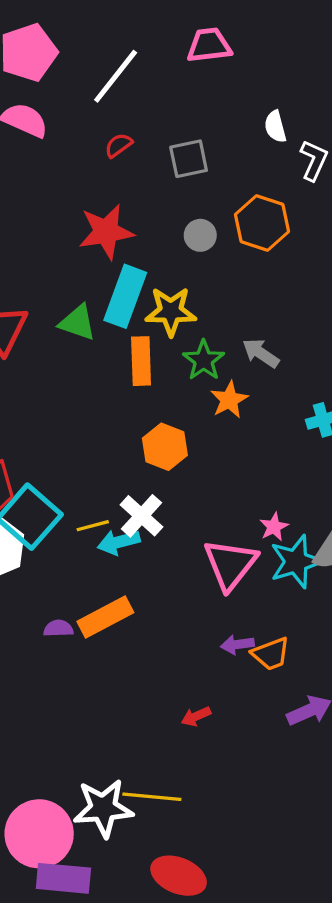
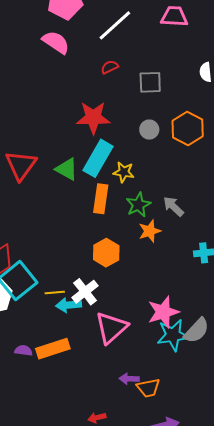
yellow star: (171, 311) -> (124, 172), size x0.7
pink star: (274, 527) -> (163, 312), size x1.8
pink triangle: (230, 564) -> (111, 328), moved

